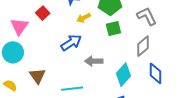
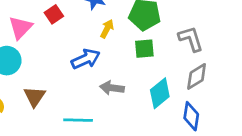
yellow arrow: (84, 18) -> (107, 29), turned 136
gray diamond: (143, 46) -> (197, 76), moved
cyan diamond: (123, 75) -> (160, 93), moved

